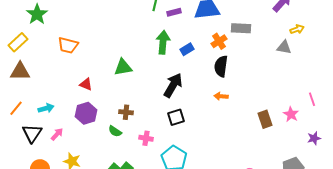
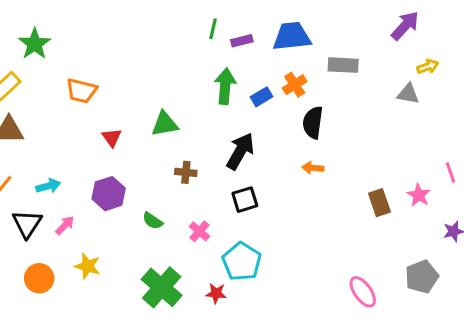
orange cross: (219, 41) -> (295, 85), moved
red triangle: (86, 84) -> (112, 138), moved, turned 32
brown cross: (126, 112) -> (186, 172), moved
pink cross: (146, 138) -> (199, 231), turned 32

